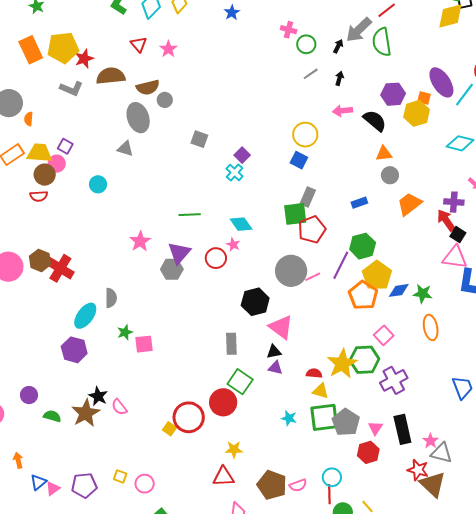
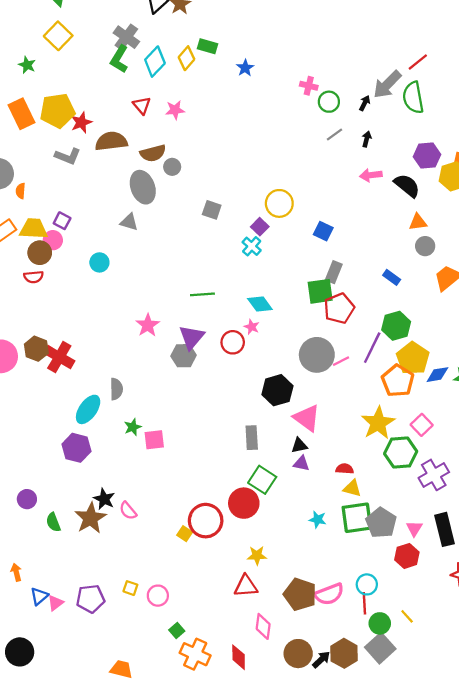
pink star: (168, 49) -> (175, 110), turned 30
yellow circle: (305, 135) -> (279, 203), moved
blue rectangle: (359, 203) -> (392, 277), turned 56
yellow star: (342, 364) -> (378, 423), moved
green semicircle: (52, 416) -> (53, 522), turned -126
pink semicircle: (298, 485) -> (329, 594), size x1.5

